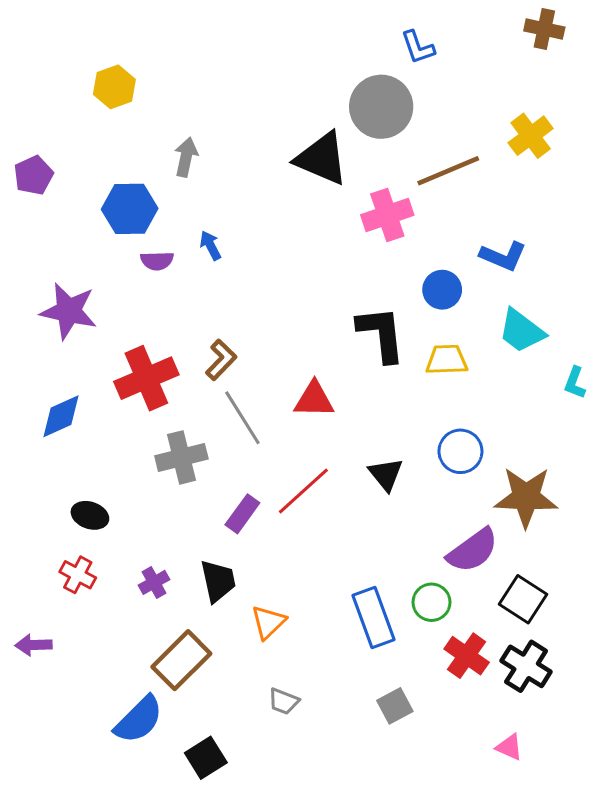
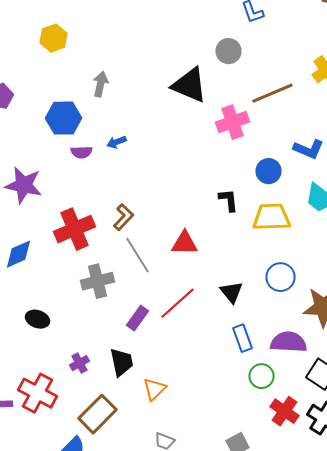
gray circle: (381, 107) -> (228, 51), size x0.6
blue arrow: (210, 245) -> (116, 142), turned -84
black L-shape: (381, 334) -> (228, 200), size x0.6
yellow trapezoid: (447, 360) -> (272, 217), size x1.4
purple semicircle: (473, 550) -> (288, 342), turned -141
red cross: (78, 575) -> (38, 393), moved, size x1.6
blue rectangle: (374, 618) -> (242, 338), moved, size x0.7

